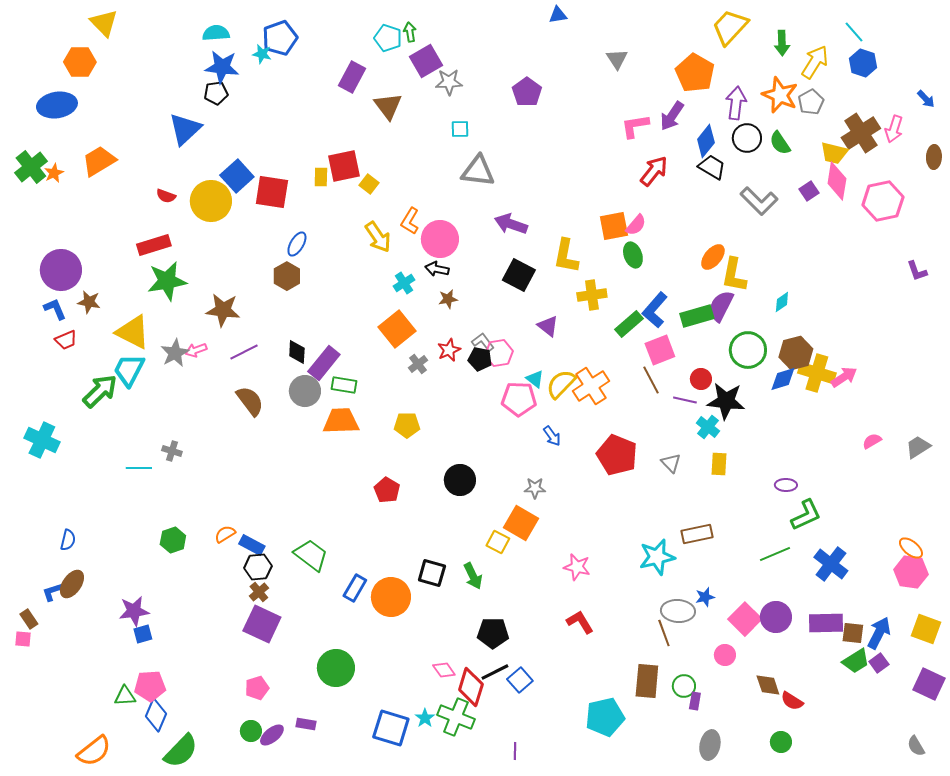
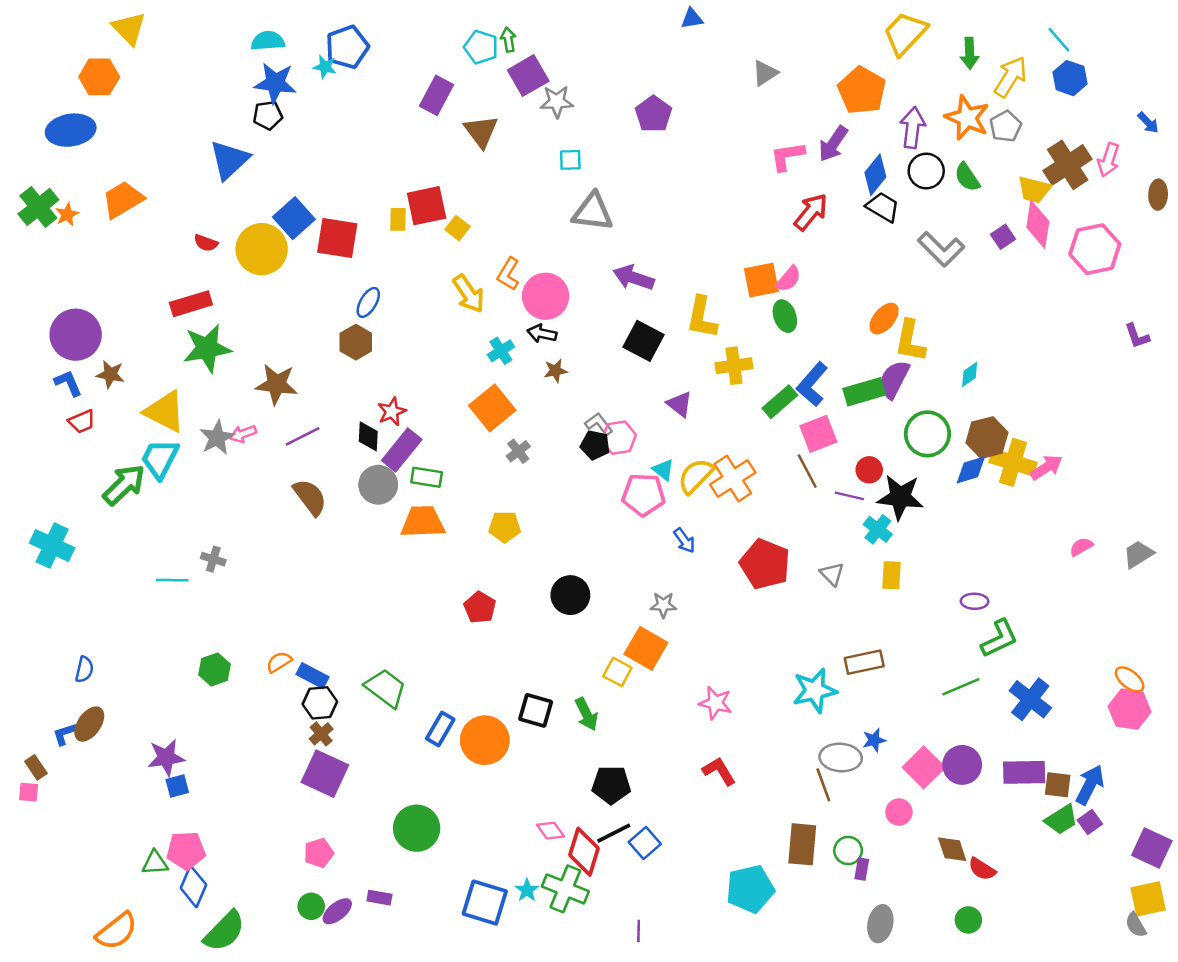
gray triangle: (617, 59) -> (765, 73), turned 30
red star: (449, 350) -> (392, 412), moved
yellow square: (926, 629) -> (1148, 899), moved, turned -32

